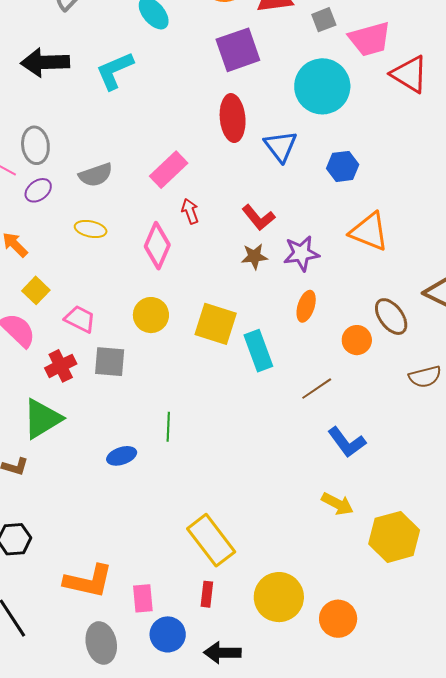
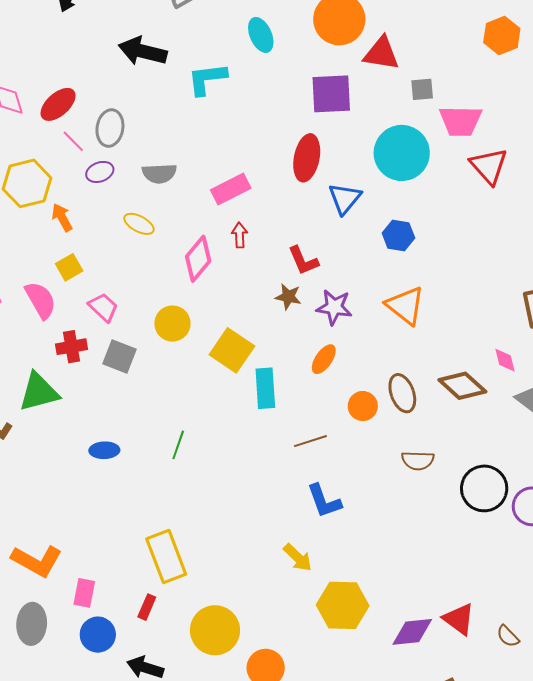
green line: (168, 427) -> (178, 445), moved

